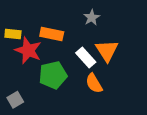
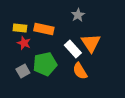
yellow rectangle: (13, 34) -> (20, 28), moved
red star: (28, 50) -> (24, 43), size x0.6
gray square: (15, 100) -> (23, 71), moved

